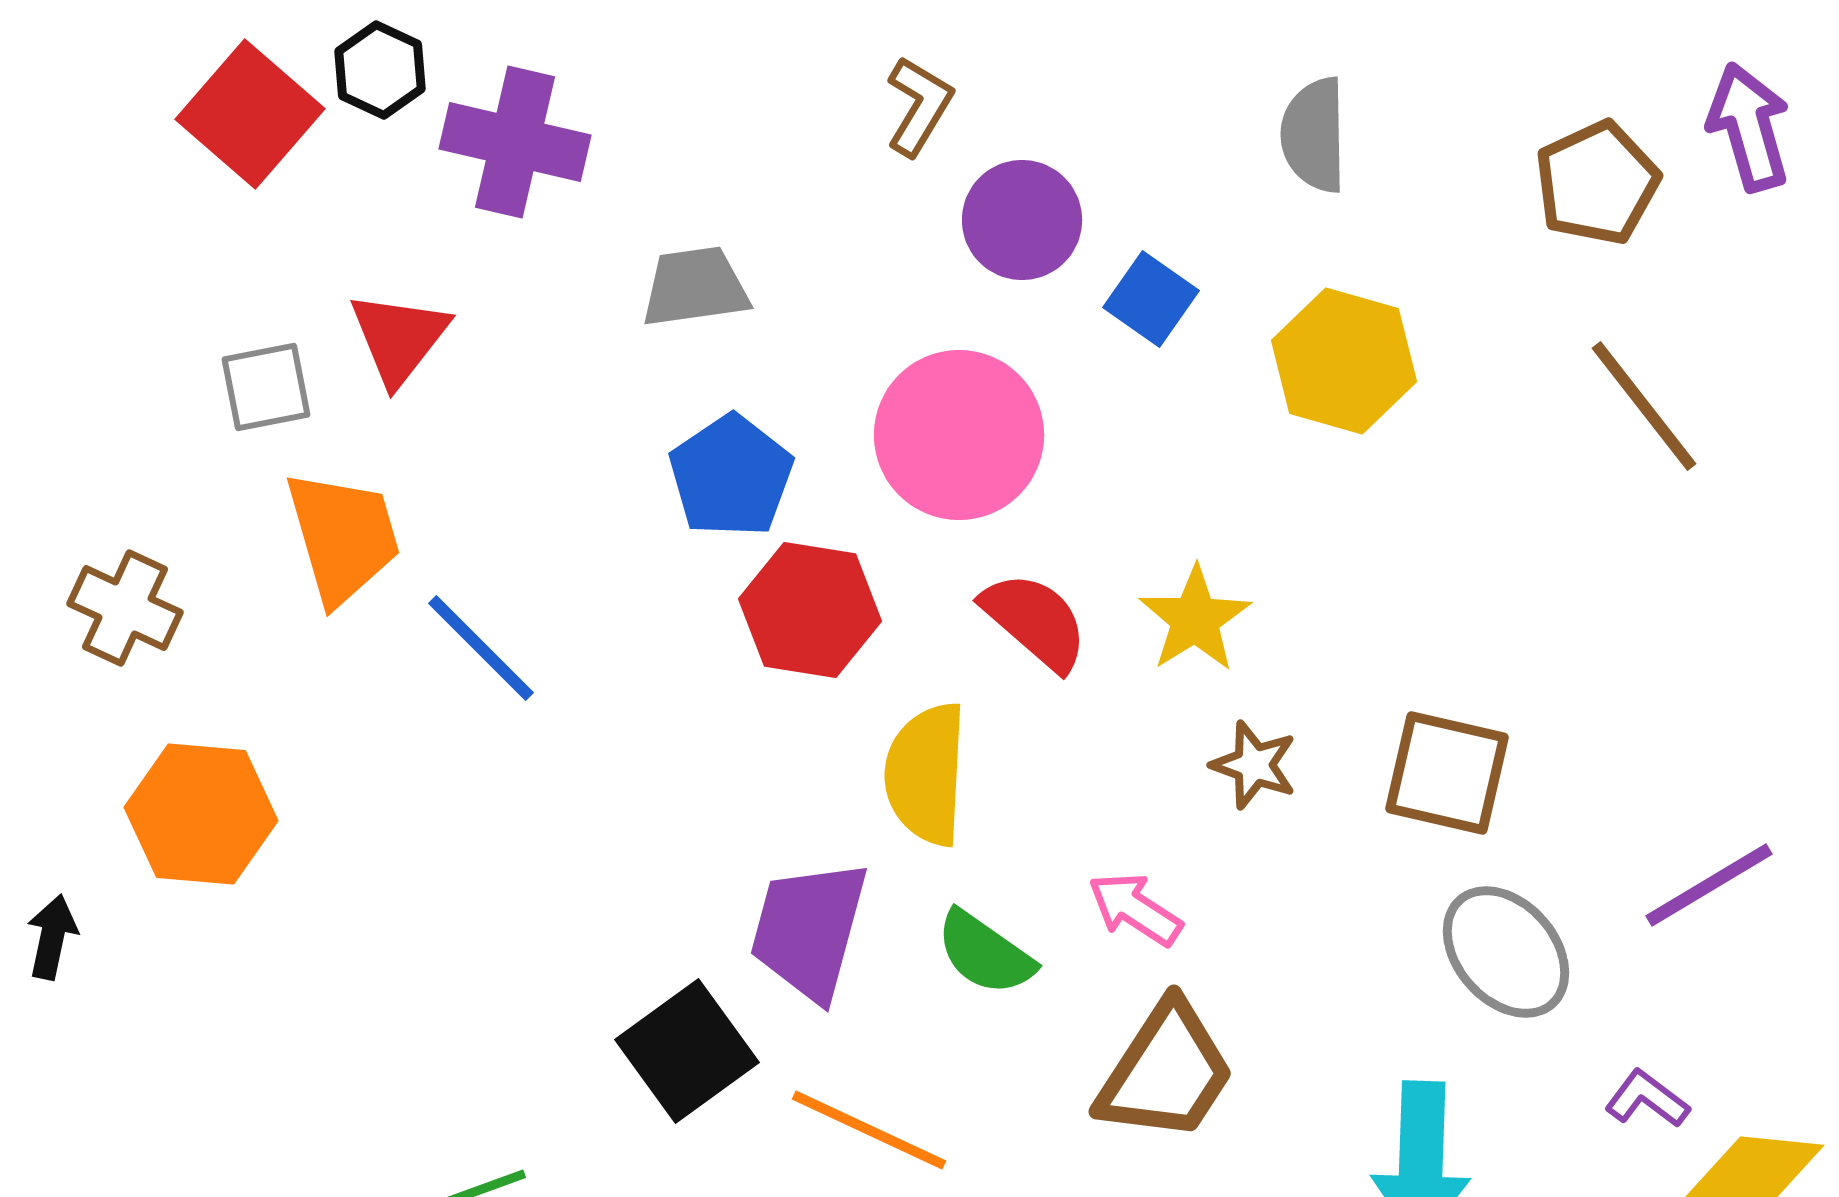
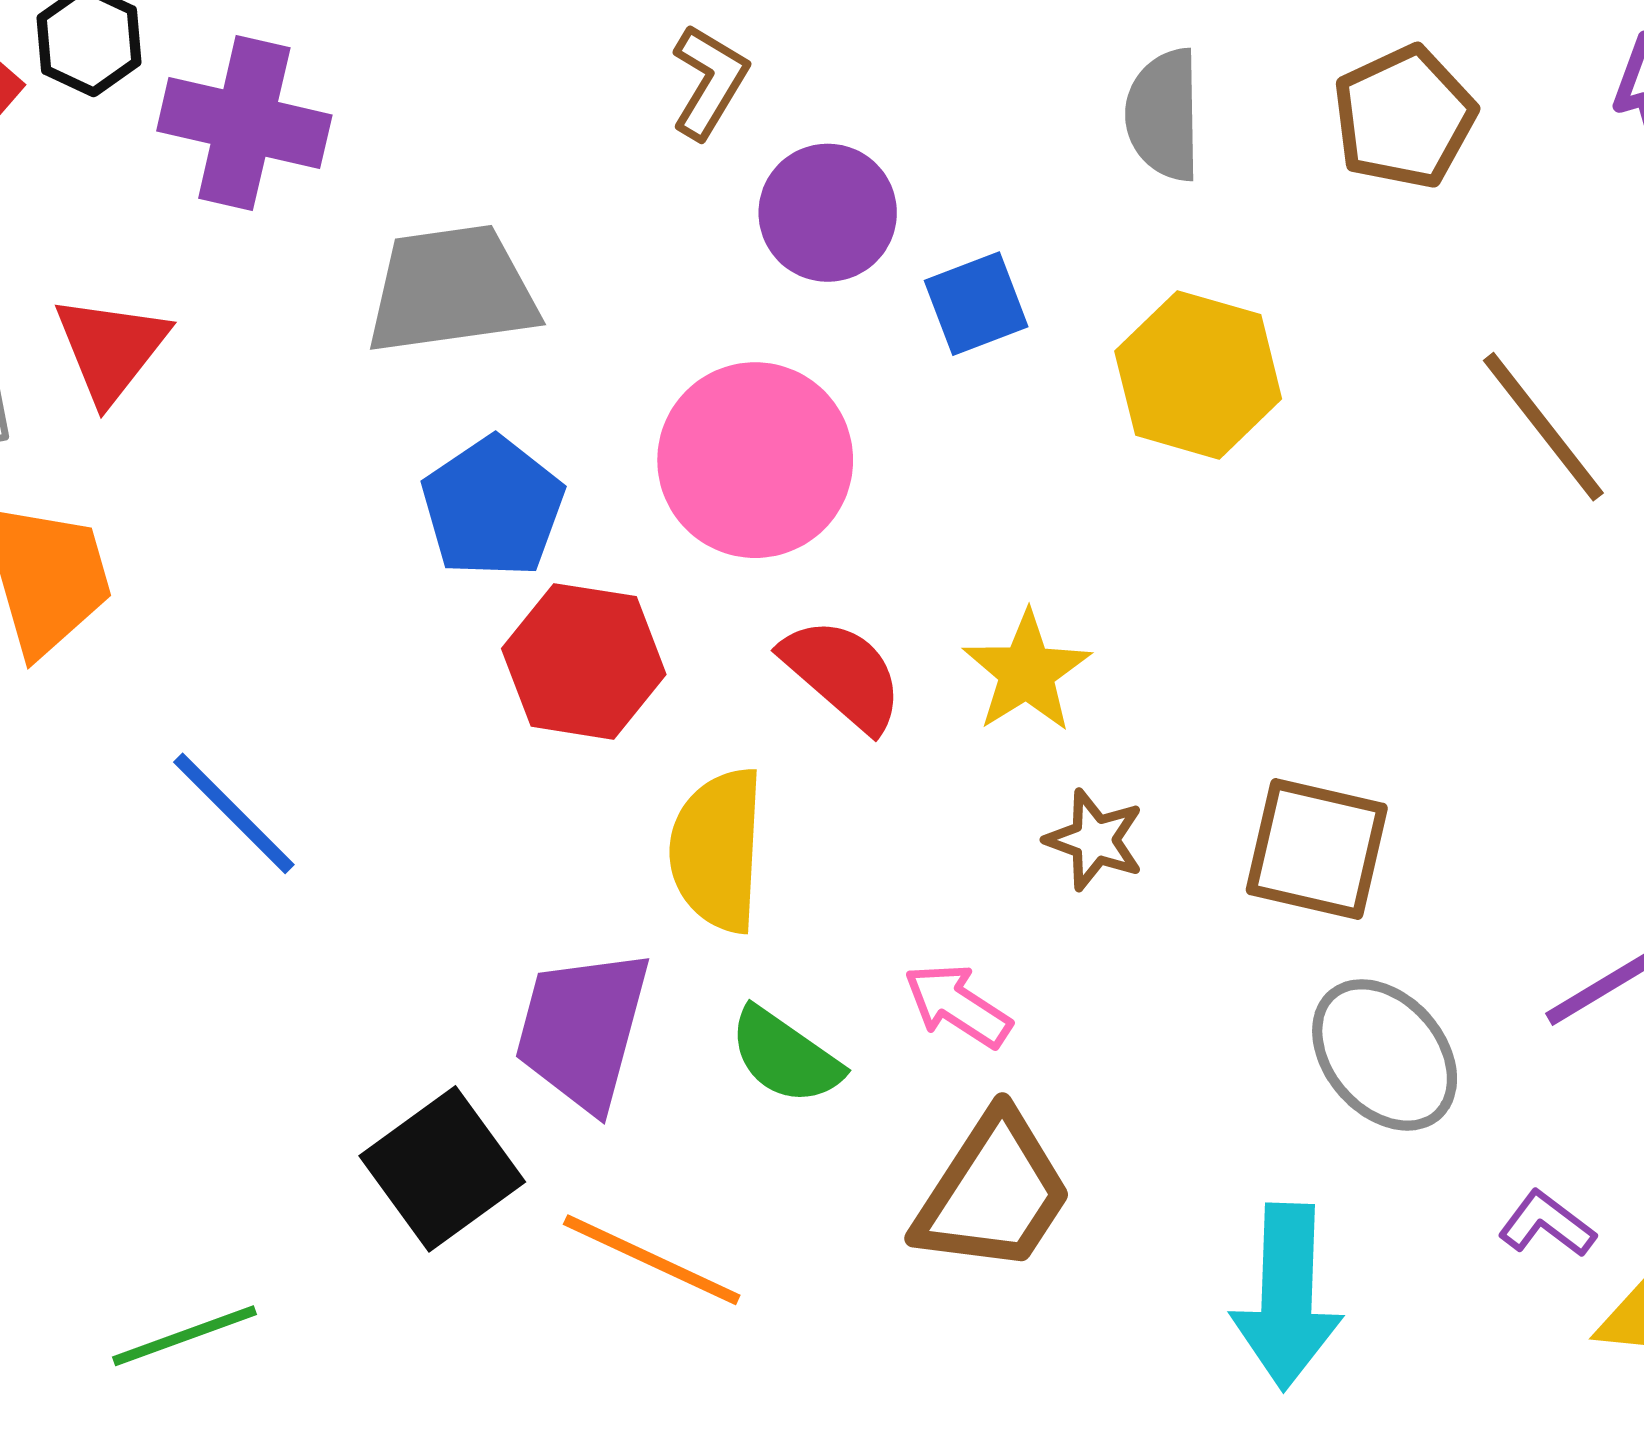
brown pentagon: (1597, 183) -> (1404, 117), moved
gray trapezoid: (695, 287) -> (451, 290), size x1.4
blue square: (1151, 299) -> (976, 304), turned 34
blue line: (481, 648) -> (234, 813), moved

